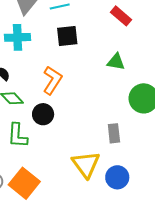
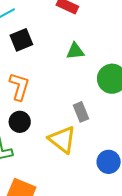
gray rectangle: (114, 133) -> (81, 112), moved
yellow triangle: (86, 164) -> (62, 140), moved

